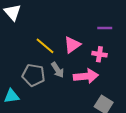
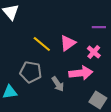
pink cross: (99, 54) -> (94, 52), turned 32
gray arrow: (58, 70) -> (58, 84), moved

